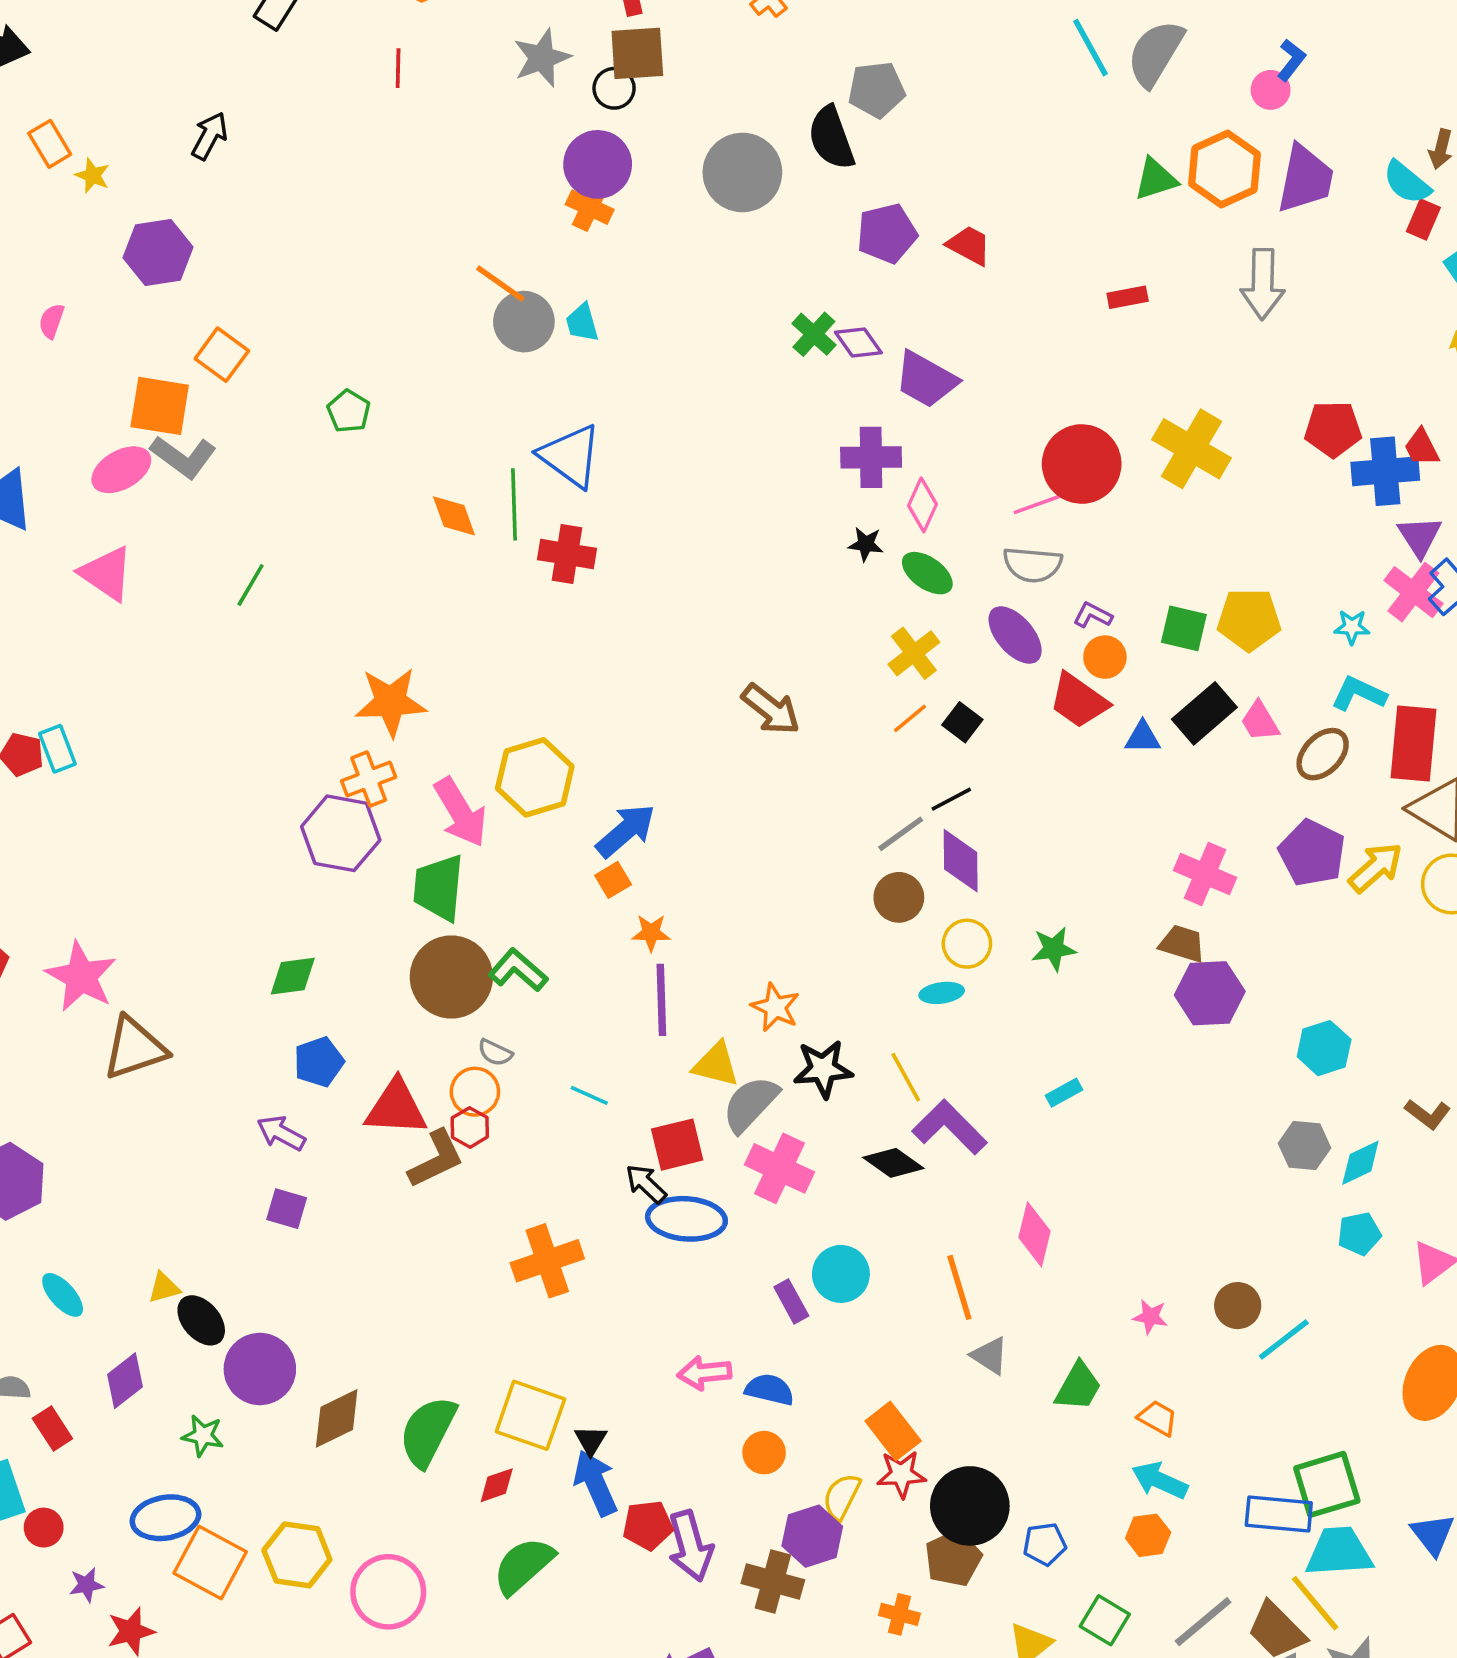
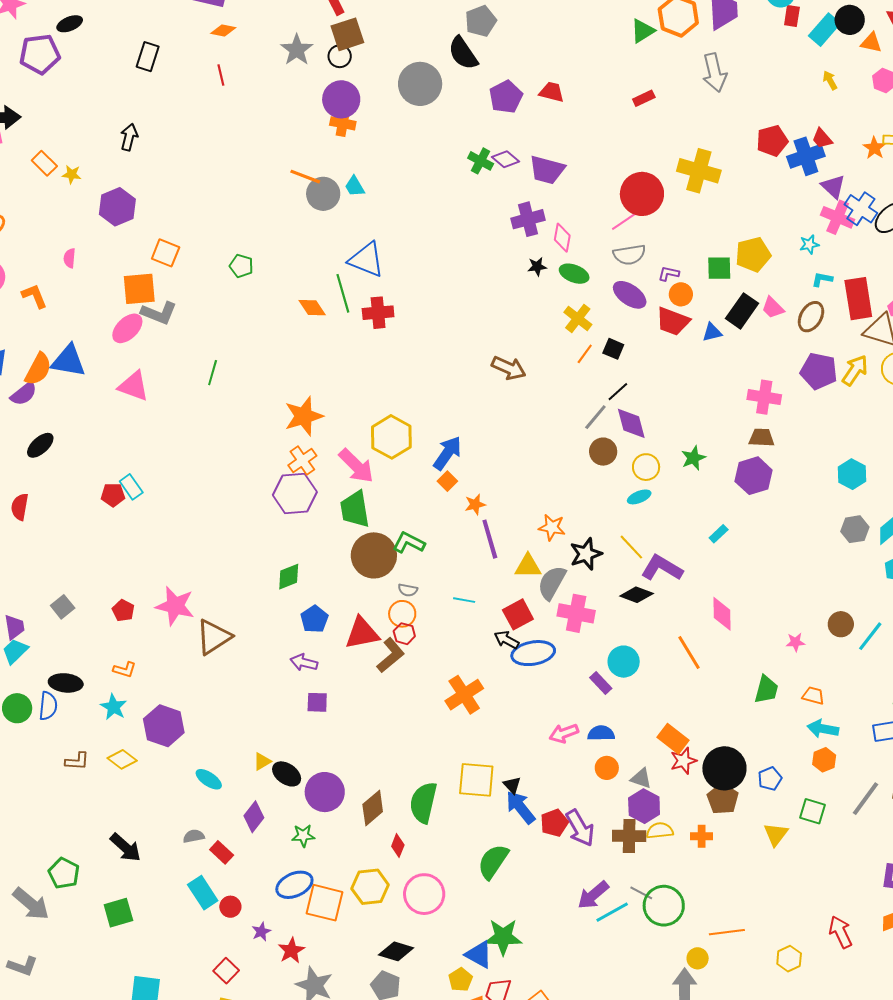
cyan L-shape: (1359, 694) -> (822, 279), size x0.7
purple hexagon: (1210, 993) -> (754, 476), moved
gray triangle: (990, 1356) -> (641, 778), moved
red diamond: (497, 1485) -> (398, 846), moved, turned -35
yellow semicircle: (842, 1497) -> (660, 831), moved, turned 72

